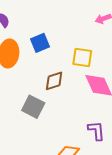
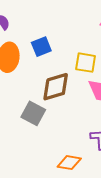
brown diamond: (54, 81) -> (56, 87), size x1.4

